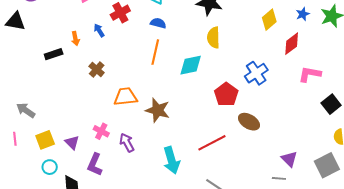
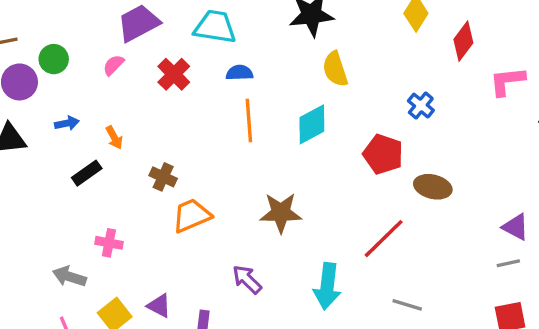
blue arrow: (99, 30) -> (67, 123), moved, turned 128
blue cross: (256, 73) -> (421, 106), size x0.7
orange trapezoid: (125, 97) -> (192, 216), moved
pink cross: (101, 131) -> (109, 243), moved
cyan arrow: (171, 160) -> (327, 286), turned 40

